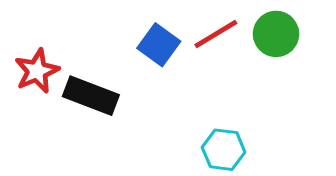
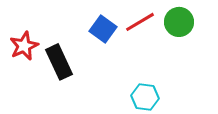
black rectangle: (91, 96) -> (59, 62), turned 44

